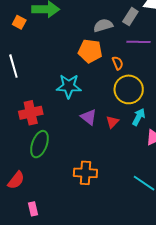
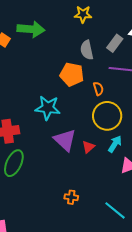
gray semicircle: (103, 25) -> (87, 50), turned -90
purple triangle: (89, 117) -> (65, 140), size x1.4
orange cross: (85, 173) -> (71, 197), moved, size x0.6

